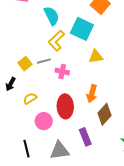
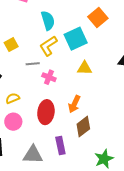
cyan square: (82, 29) -> (76, 39), turned 30
yellow square: (25, 64) -> (11, 45), moved
pink circle: (44, 121) -> (13, 122), moved

